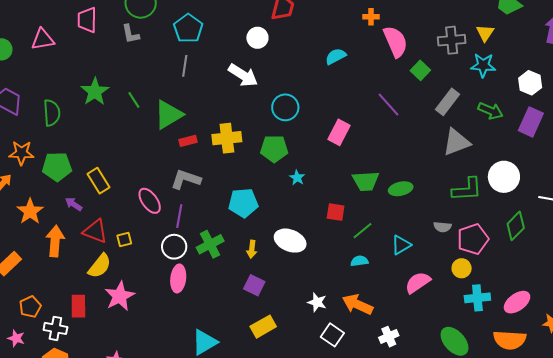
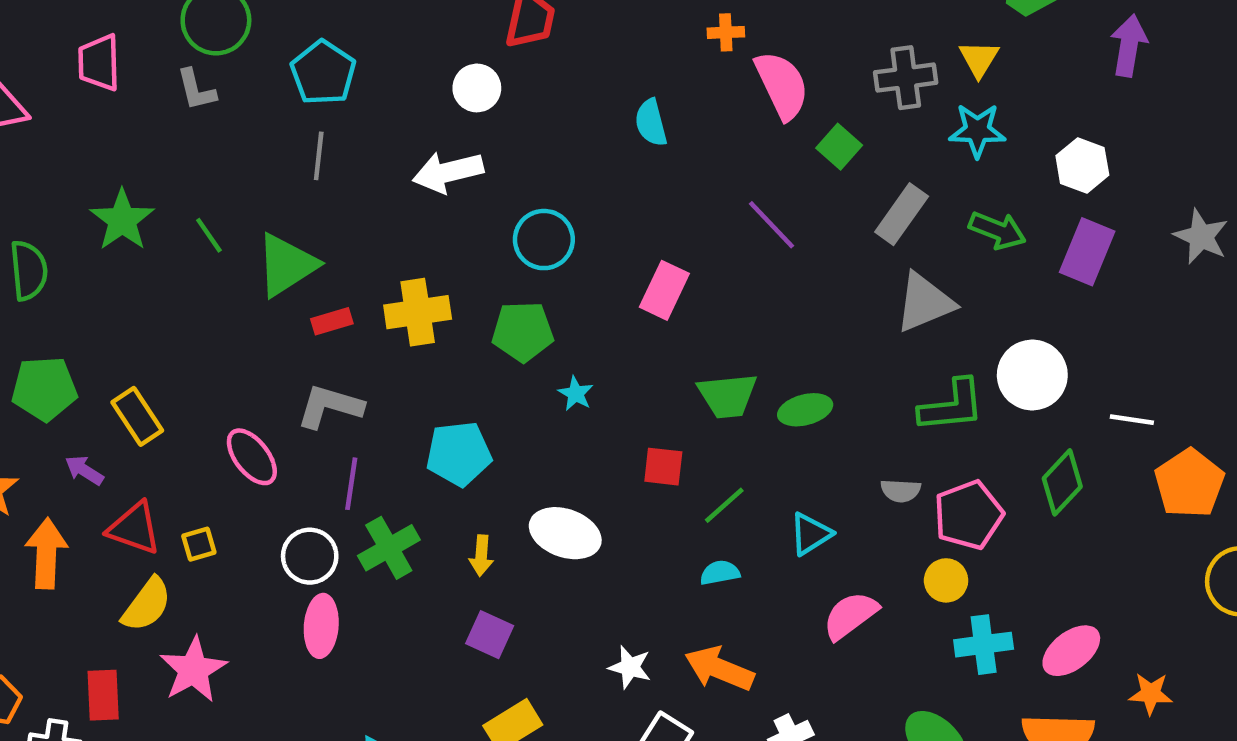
cyan semicircle: (336, 56) -> (651, 123), turned -75
white arrow: (243, 75) -> (448, 172), turned 136
purple line: (179, 216) -> (351, 484), moved

